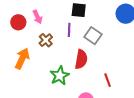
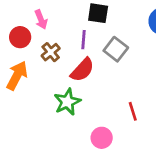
red circle: (18, 22) -> (20, 37), moved
red semicircle: (81, 59) -> (82, 70), moved, turned 30

